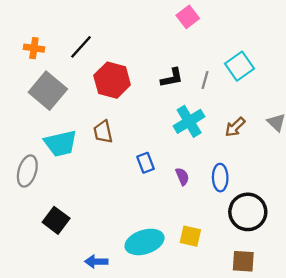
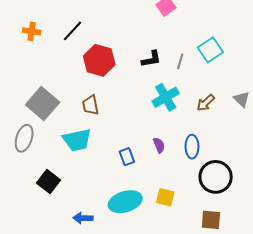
gray square: (48, 91) -> (43, 104), moved
cyan trapezoid: (61, 143) -> (77, 140), moved
blue rectangle: (146, 163) -> (127, 157), moved

